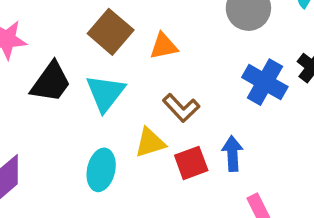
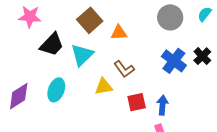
blue arrow: (232, 154) -> (162, 105), moved
red square: (191, 163) -> (137, 102), moved
cyan ellipse: (101, 170) -> (56, 90), moved

